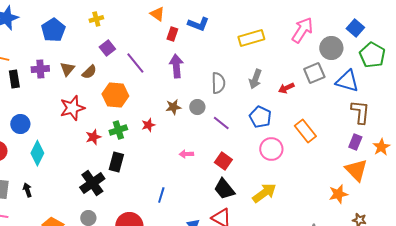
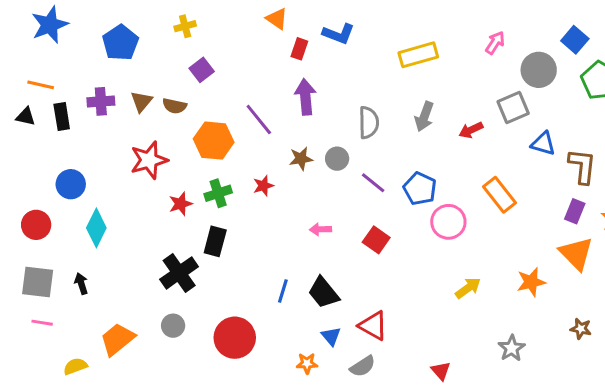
pink arrow: (302, 30) -> (495, 43), size x0.6
purple line: (135, 63) -> (259, 120), moved
brown semicircle: (89, 72) -> (175, 106), turned 56
blue triangle: (347, 81) -> (543, 144), moved, size x0.7
blue pentagon: (260, 117) -> (420, 189), moved
black trapezoid: (224, 189) -> (324, 293), moved
yellow arrow: (264, 193) -> (468, 288), moved, size x0.7
orange star: (338, 194) -> (531, 282), moved

